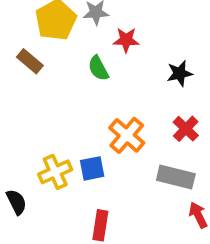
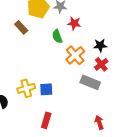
red cross: (186, 129) -> (101, 64), moved
orange cross: (127, 135) -> (75, 55), moved
gray rectangle: (176, 177) -> (90, 82), moved

